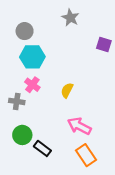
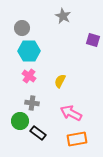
gray cross: (17, 101) -> (32, 103), moved
orange rectangle: (86, 155) -> (77, 139), turned -66

